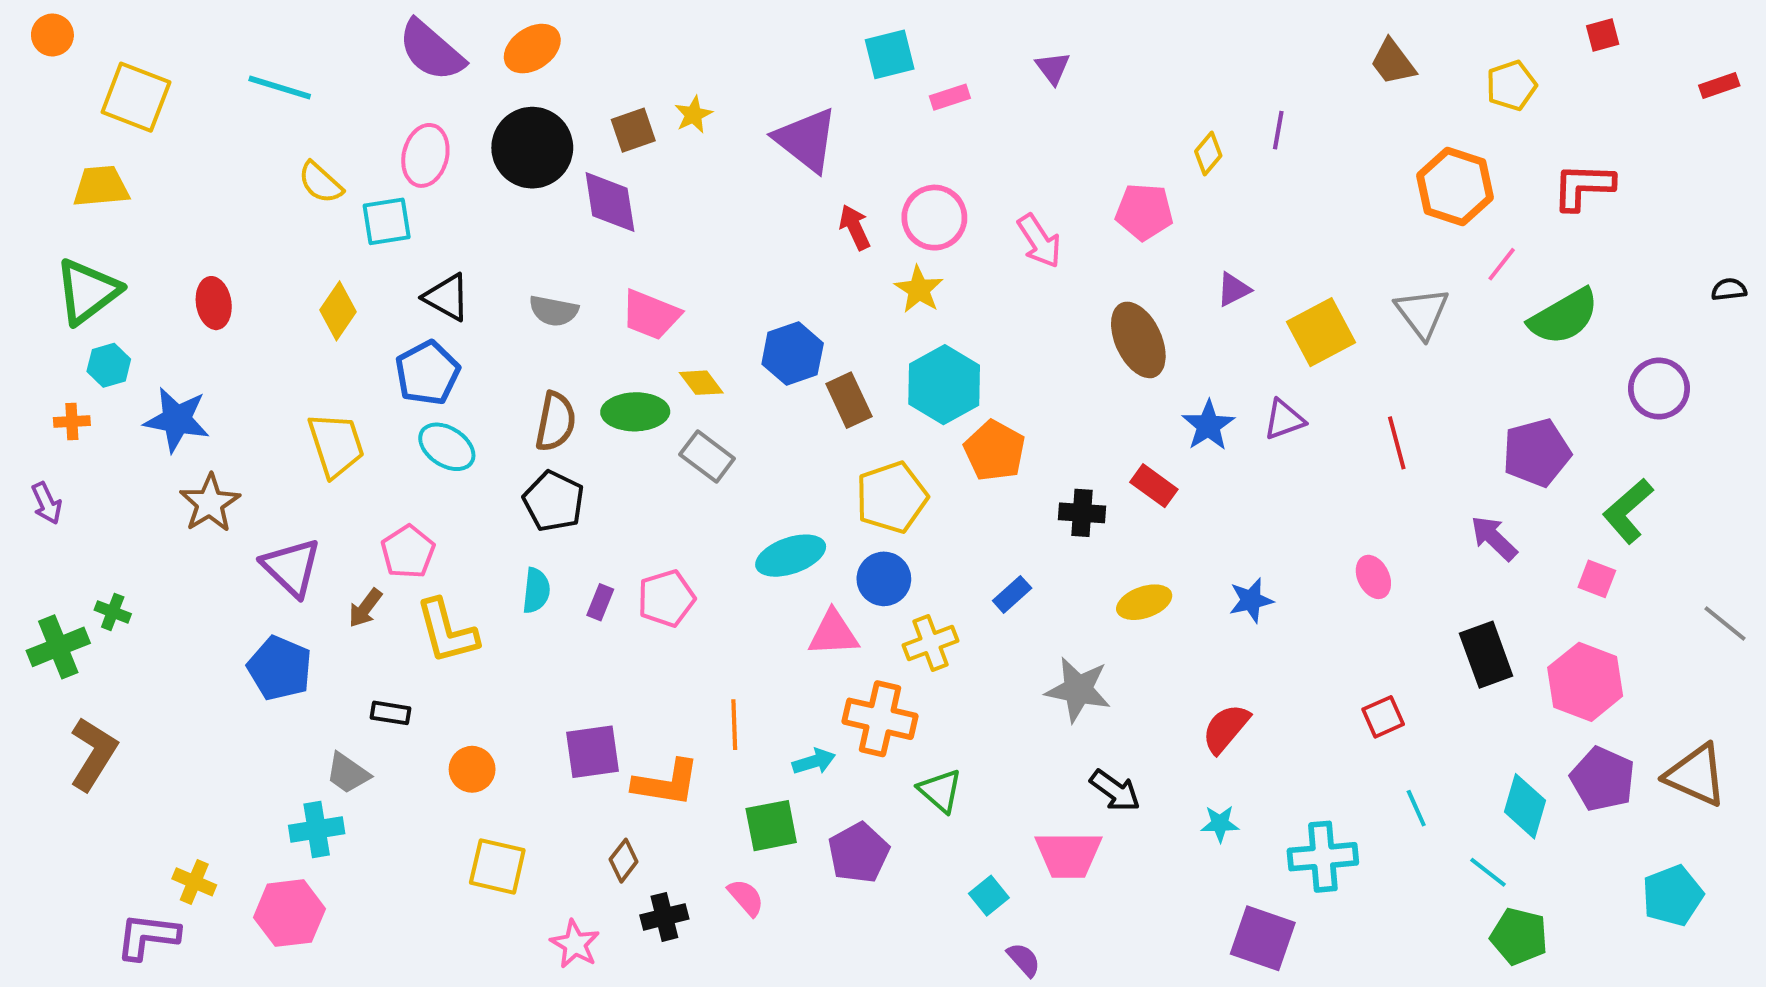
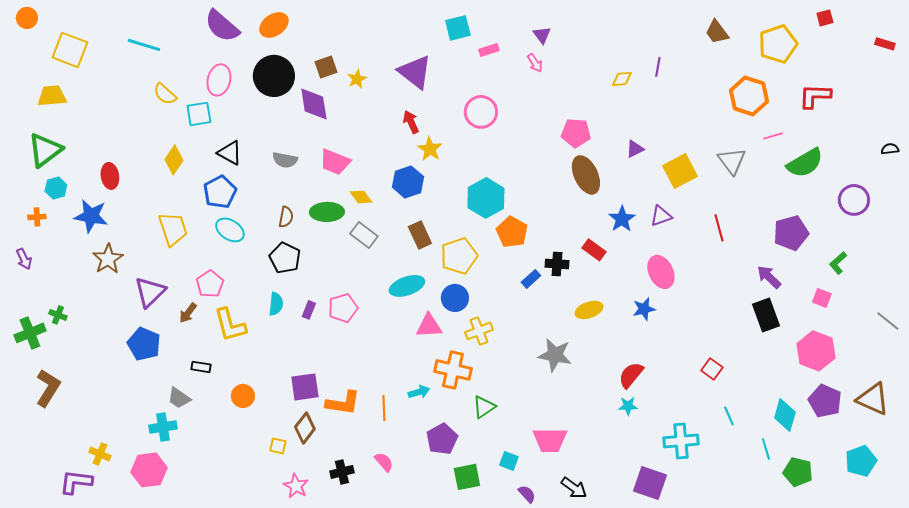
yellow pentagon: (1511, 85) -> (778, 44), size x1.5
red rectangle: (1719, 85) -> (885, 44), turned 36
yellow star: (693, 115) -> (357, 79), moved
yellow diamond: (1208, 153) -> (622, 79), turned 45
pink pentagon: (1144, 212) -> (576, 133), moved
red arrow: (855, 227) -> (411, 122), moved
pink arrow: (1039, 241) -> (535, 63), moved, size x0.7
pink line: (1502, 264) -> (773, 136), turned 36
yellow star: (919, 289) -> (430, 149), moved
red ellipse: (214, 303) -> (110, 176), moved
brown rectangle: (849, 400) -> (420, 235), moved
brown semicircle: (556, 422) -> (286, 217), size x0.7
green L-shape: (1628, 511) -> (838, 263), size x0.7
purple triangle: (291, 567) -> (150, 292), turned 32
pink ellipse: (1373, 577) -> (661, 272), moved, size x1.5
blue rectangle: (1012, 594) -> (531, 279), moved
black rectangle: (1486, 655) -> (766, 315), moved
red square: (1383, 717) -> (712, 369), turned -30
orange line: (734, 725) -> (384, 408), moved
green triangle: (940, 791) -> (484, 407), turned 45
black arrow: (1115, 791) -> (574, 488), moved
cyan star: (1220, 824) -> (628, 406), moved
green square: (771, 826) -> (467, 477), moved
brown diamond: (624, 861) -> (305, 428), moved, size x1.4
yellow square: (497, 866) -> (278, 446), moved, size x0.6
cyan line: (1488, 872) -> (766, 449), turned 35
cyan square: (989, 896) -> (509, 461), turned -30
green pentagon: (1519, 936) -> (798, 472), moved

